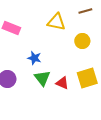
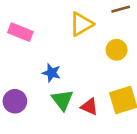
yellow triangle: (56, 22) -> (81, 24), turned -42

